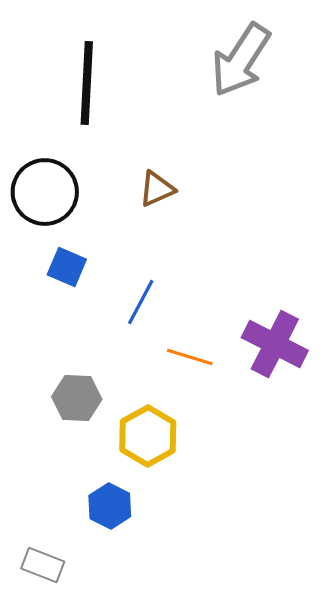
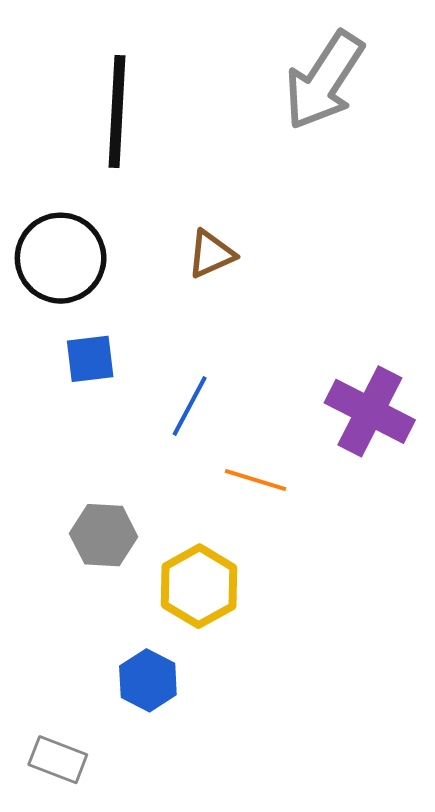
blue square: (67, 267) -> (90, 359), turned -30
purple cross: (275, 344) -> (370, 411), moved

